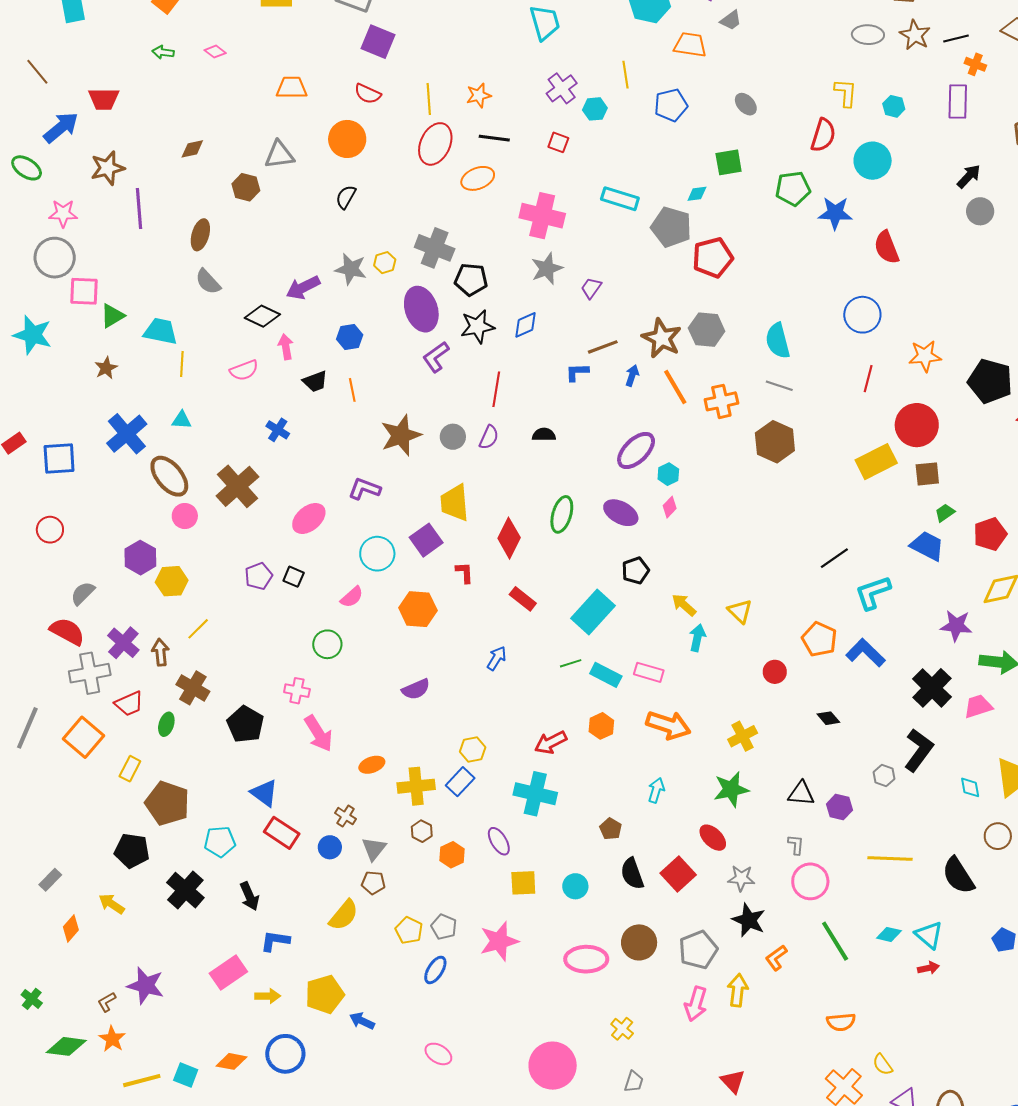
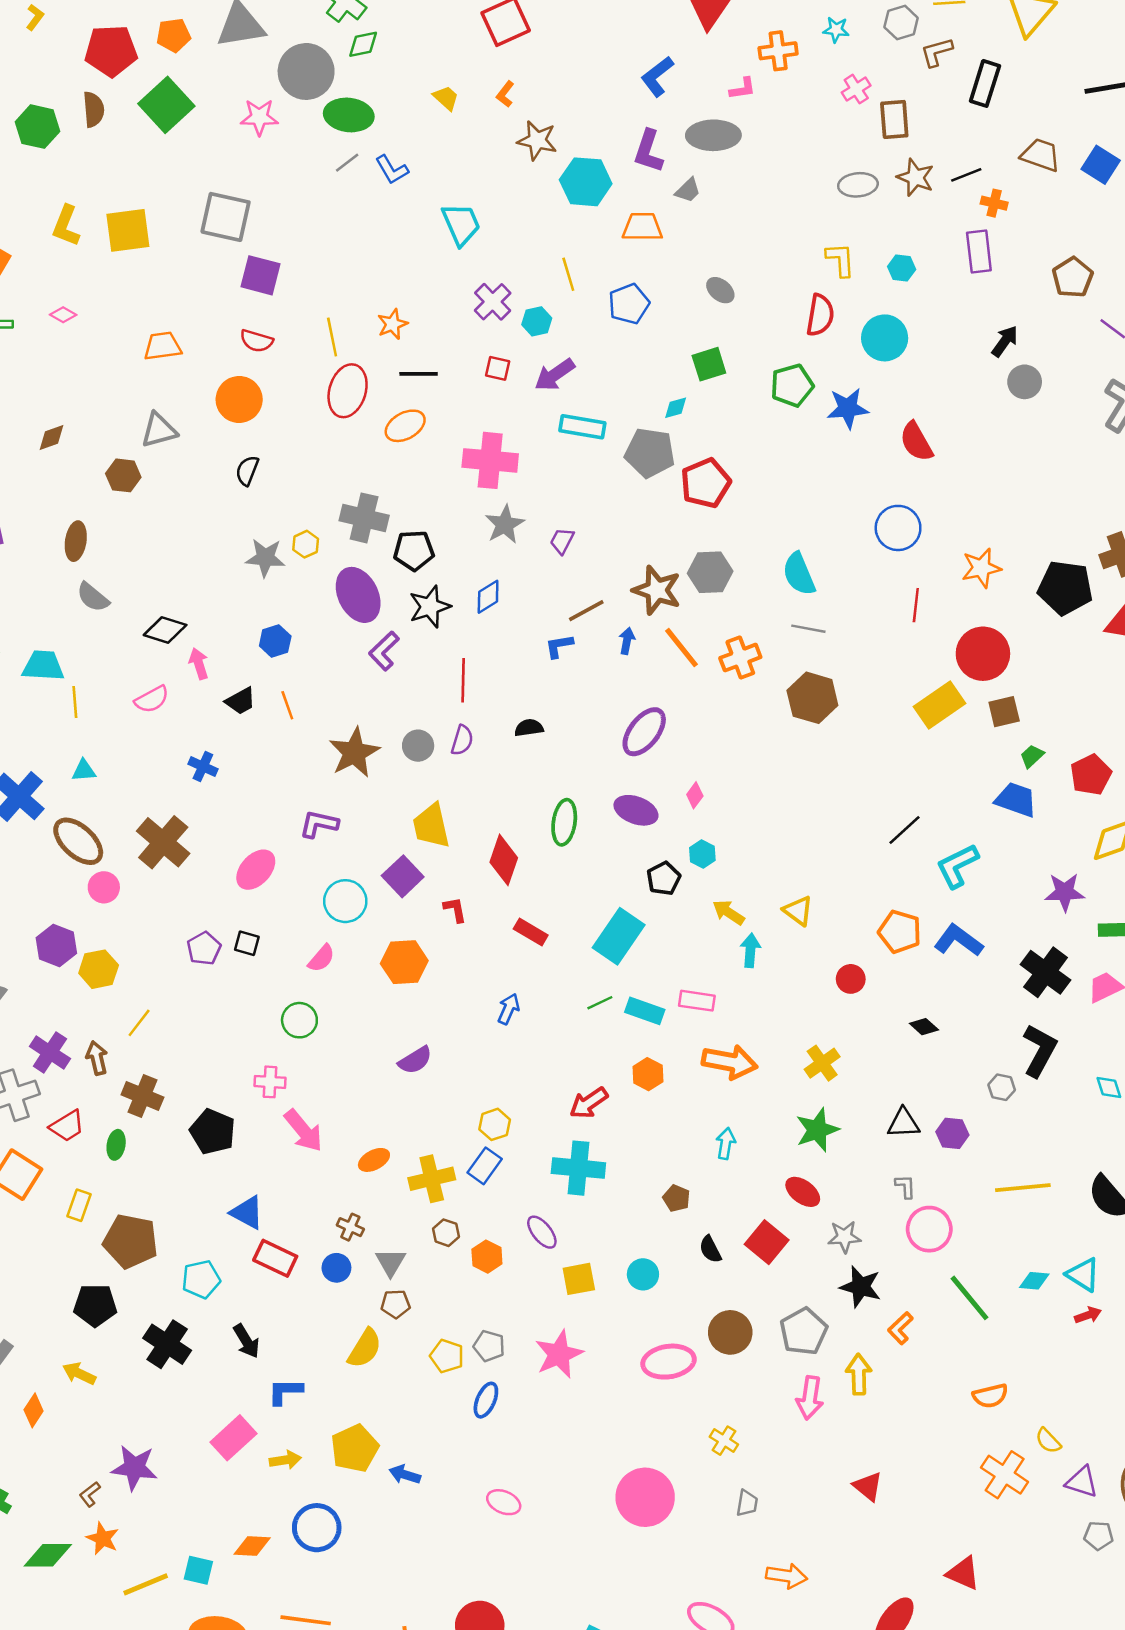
purple arrow: (303, 288) -> (555, 375), moved
cyan hexagon: (668, 474) -> (702, 854), moved
black semicircle: (632, 874) -> (710, 1249), size x0.7

